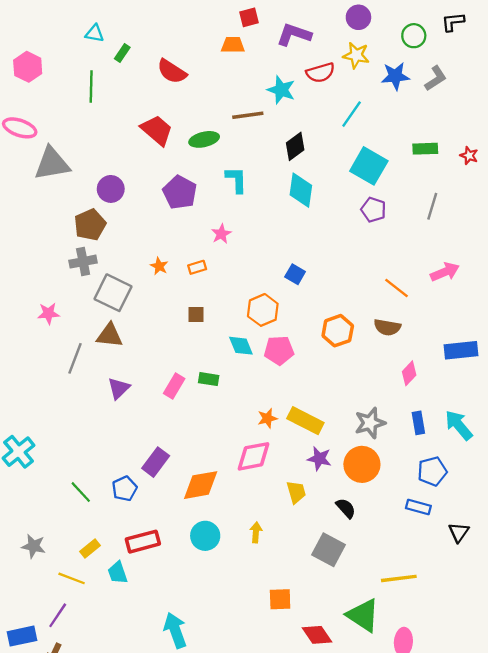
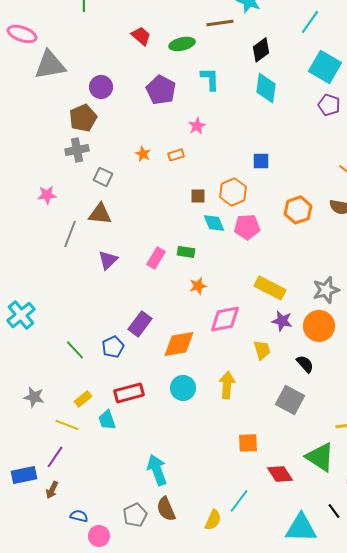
red trapezoid: (157, 130) -> (141, 36), size x0.7
blue square: (295, 274) -> (261, 161), turned -30
gray square: (113, 293) -> (103, 177), size x0.6
brown square: (196, 315) -> (198, 196), moved
orange star: (267, 418) -> (198, 286), moved
yellow arrow: (256, 532) -> (227, 385), size x1.5

